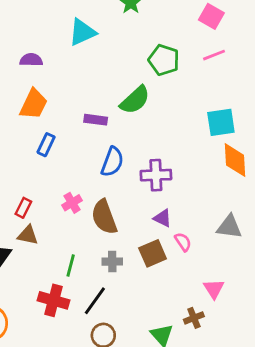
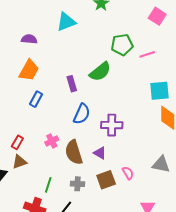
pink line: (214, 55) -> (147, 54), moved
green pentagon: (164, 60) -> (122, 45), turned -30
purple rectangle: (96, 120) -> (72, 84), turned 63
purple triangle: (163, 218) -> (100, 153), moved
brown triangle: (28, 235) -> (19, 162), turned -35

